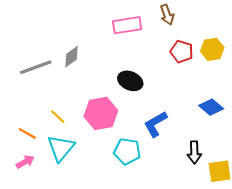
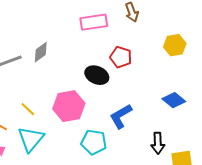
red pentagon: (182, 51) -> (121, 57), moved

